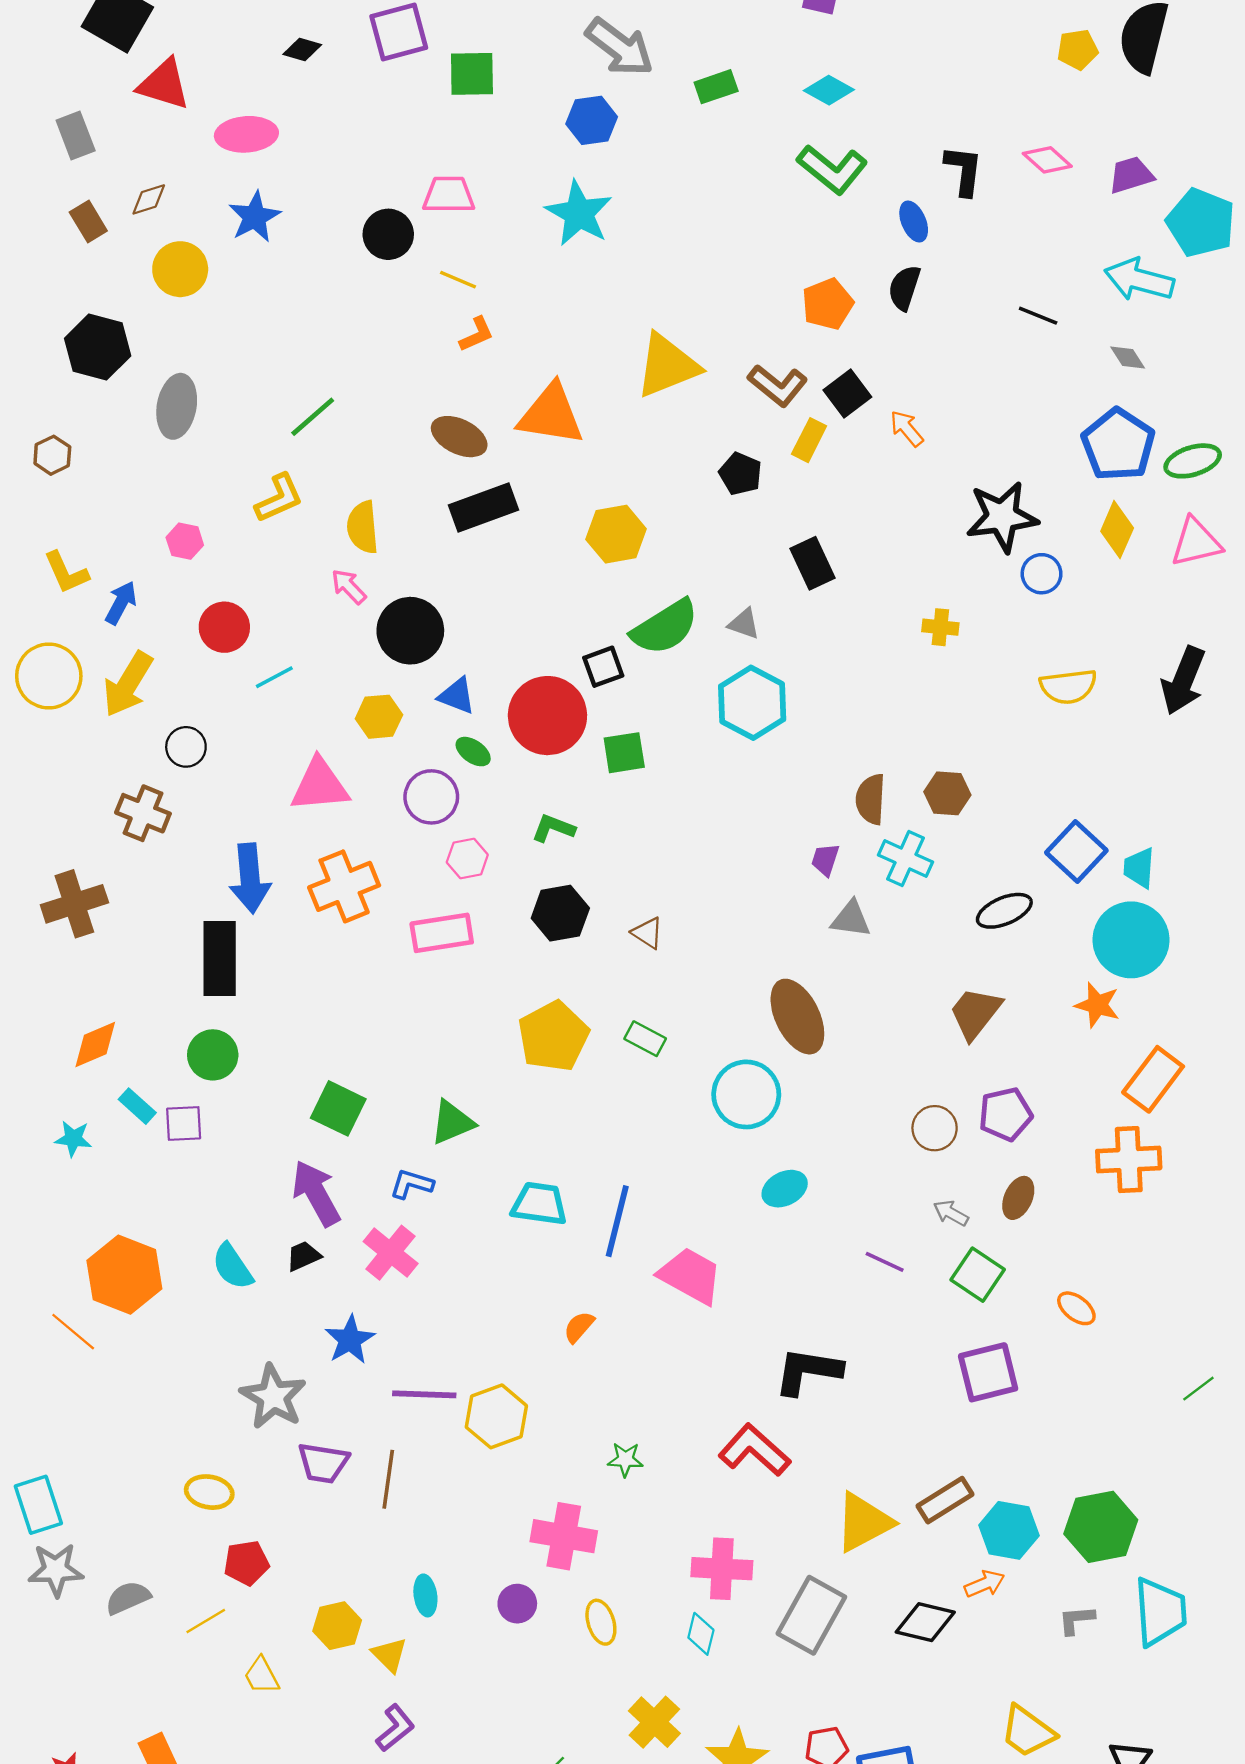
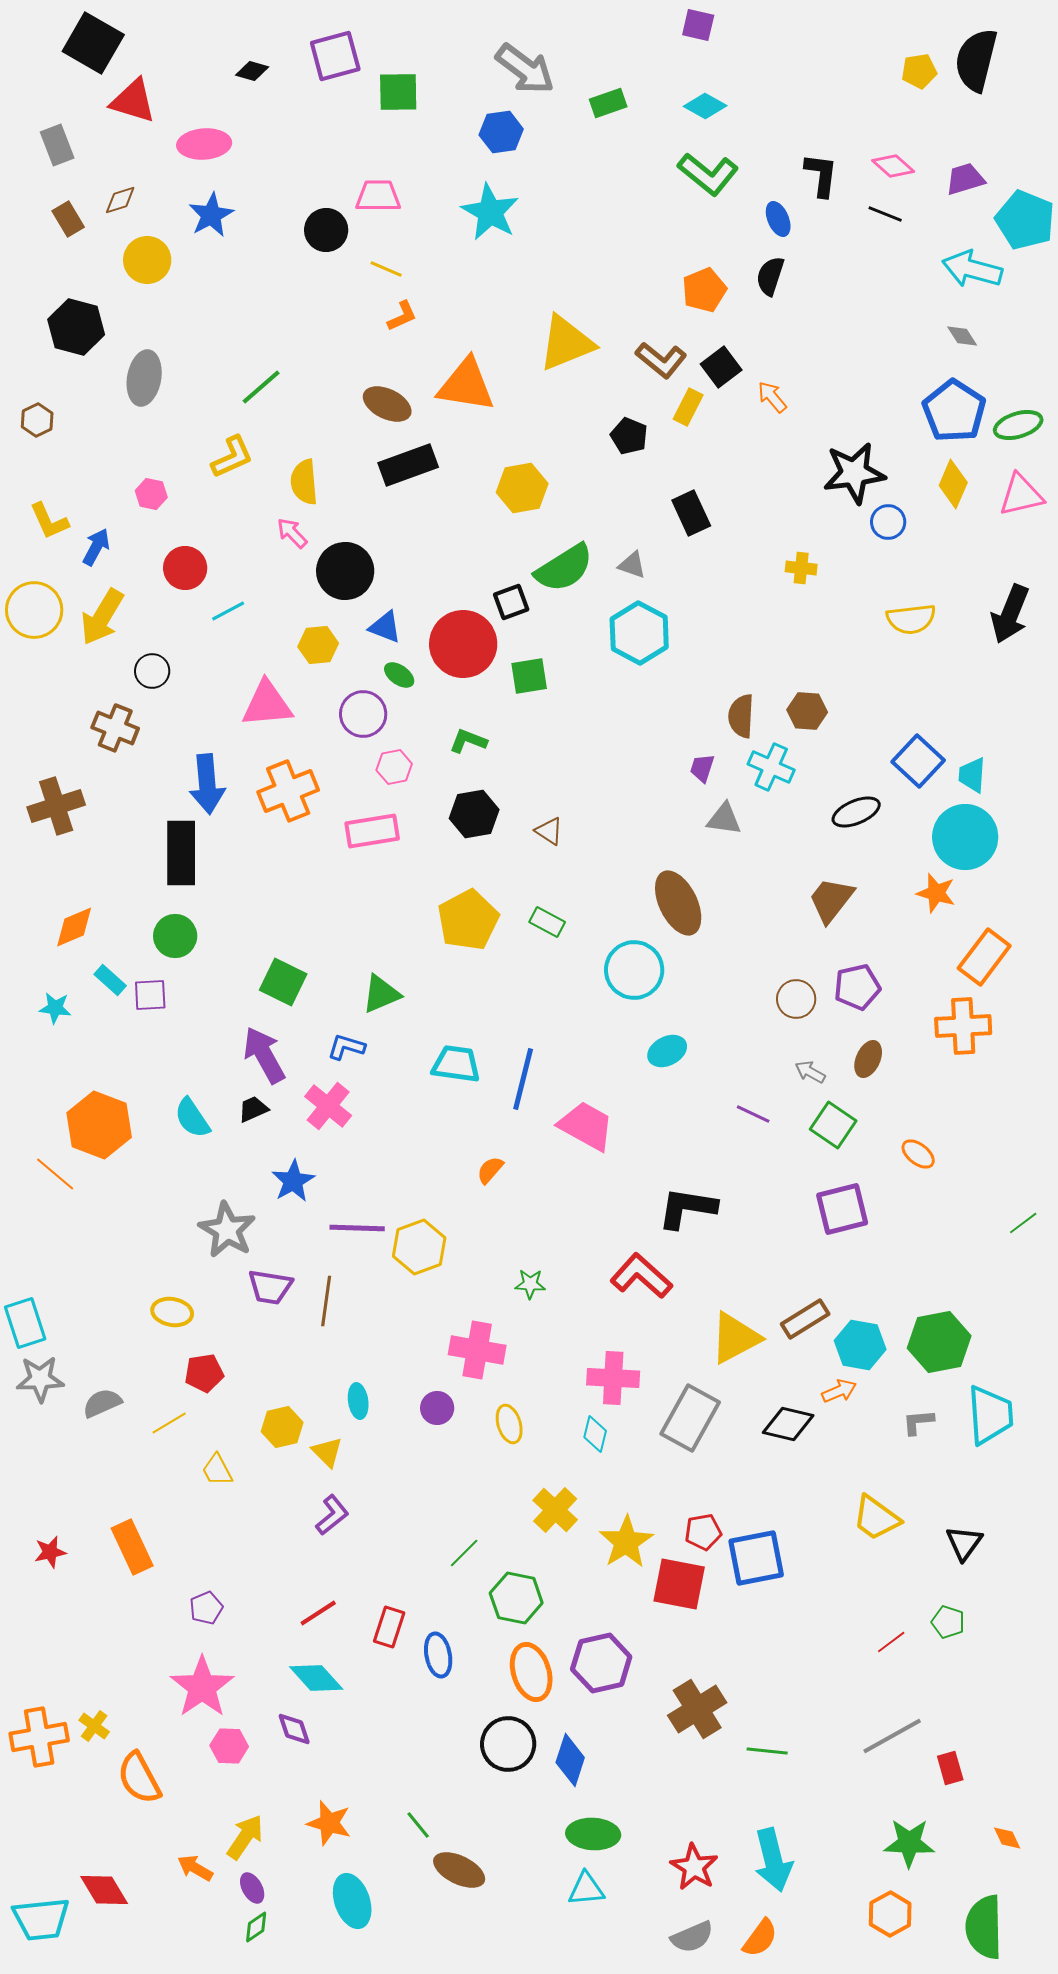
black line: (1038, 316) -> (885, 214), moved

